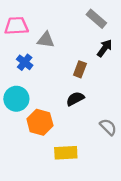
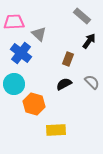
gray triangle: (46, 40) -> (39, 34), turned 35
blue cross: (25, 62) -> (21, 53), size x1.5
gray semicircle: (108, 127) -> (92, 82), moved

